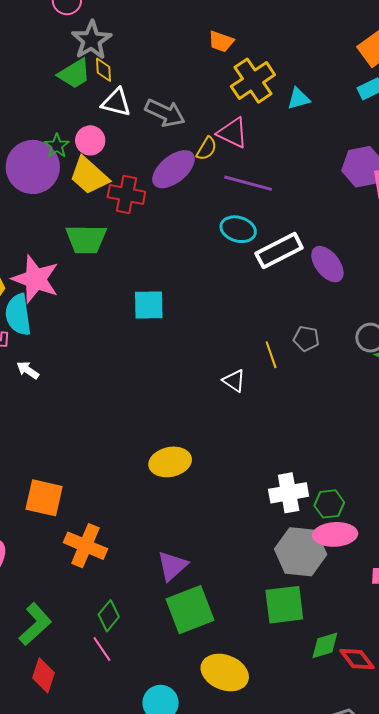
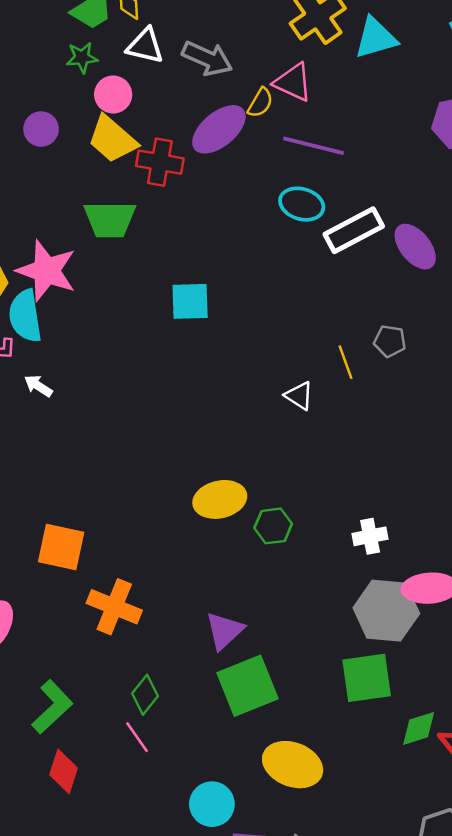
cyan triangle: (298, 99) -> (376, 38), size x1.5
green star: (57, 146) -> (82, 57), moved, turned 30
purple circle: (33, 167) -> (41, 129), size x0.5
white cross: (289, 493) -> (370, 536), size x0.7
green hexagon: (329, 504) -> (273, 526), moved

